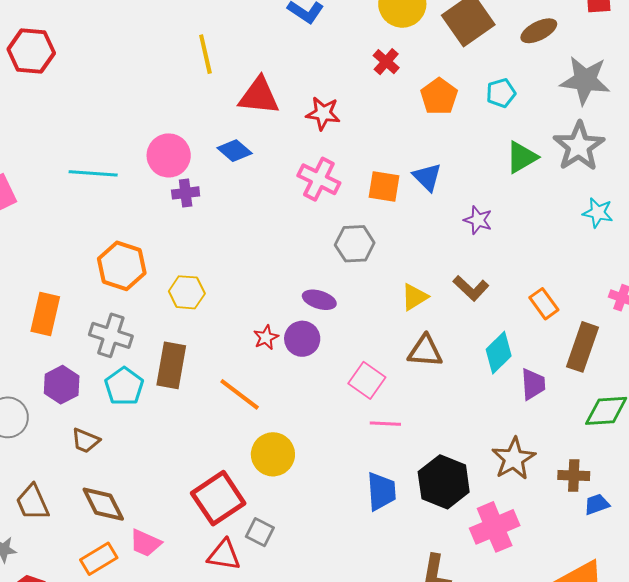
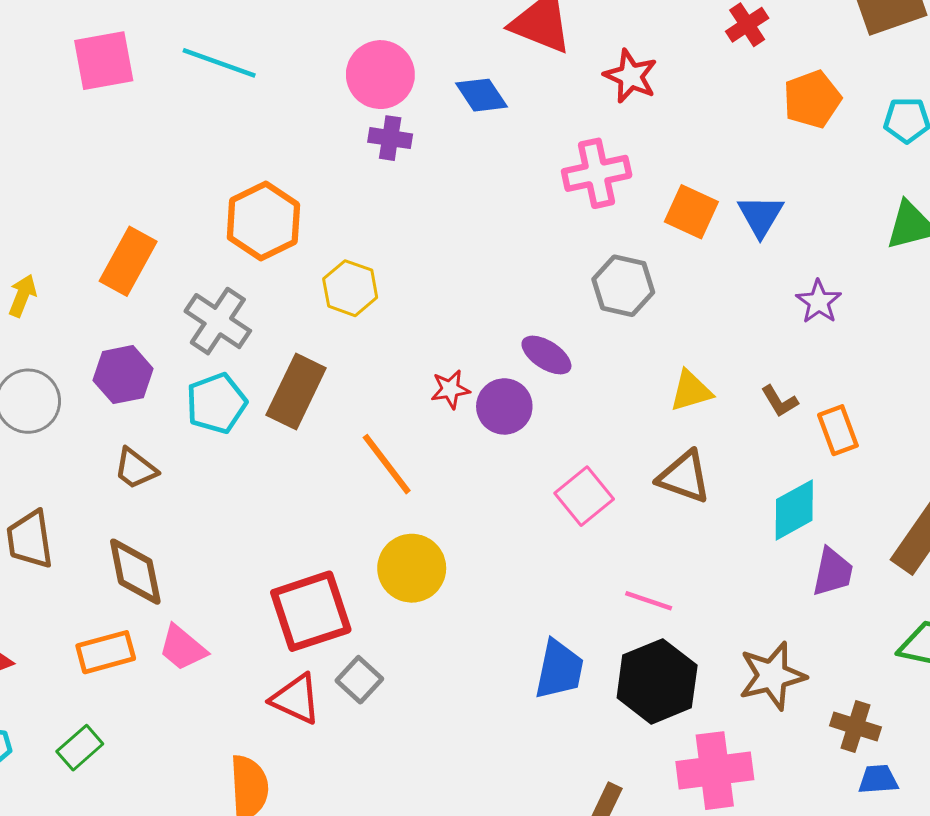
cyan line: (93, 173) -> (219, 63), moved
pink cross: (319, 179) -> (597, 173), turned 36
brown L-shape: (471, 288) -> (779, 401), size x0.7
orange rectangle: (544, 304) -> (838, 430), moved
pink line: (385, 424) -> (649, 601), moved

